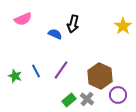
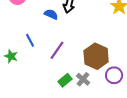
blue line: (36, 71) -> (30, 40), moved

